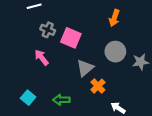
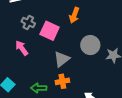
orange arrow: (114, 18) -> (74, 15), moved
orange cross: (98, 86) -> (62, 81), moved, turned 32

